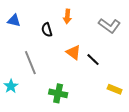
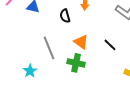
orange triangle: (73, 52) -> (81, 42), moved
green cross: (58, 93) -> (76, 63), moved

